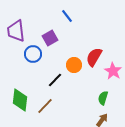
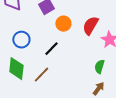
blue circle: (33, 54) -> (21, 40), moved
orange circle: (74, 65) -> (63, 24), moved

